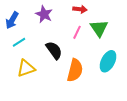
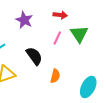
cyan ellipse: (108, 61) -> (88, 87), moved
orange semicircle: (75, 70) -> (55, 76), size x0.6

